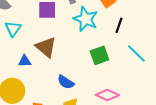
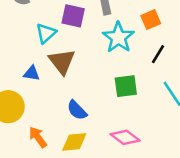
cyan triangle: (13, 29) -> (46, 33), moved

